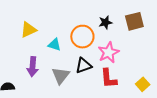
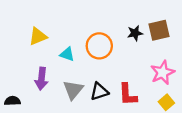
black star: (105, 22) -> (135, 33), moved
pink star: (109, 52) -> (163, 73), moved
black triangle: (84, 66) -> (99, 92), moved

